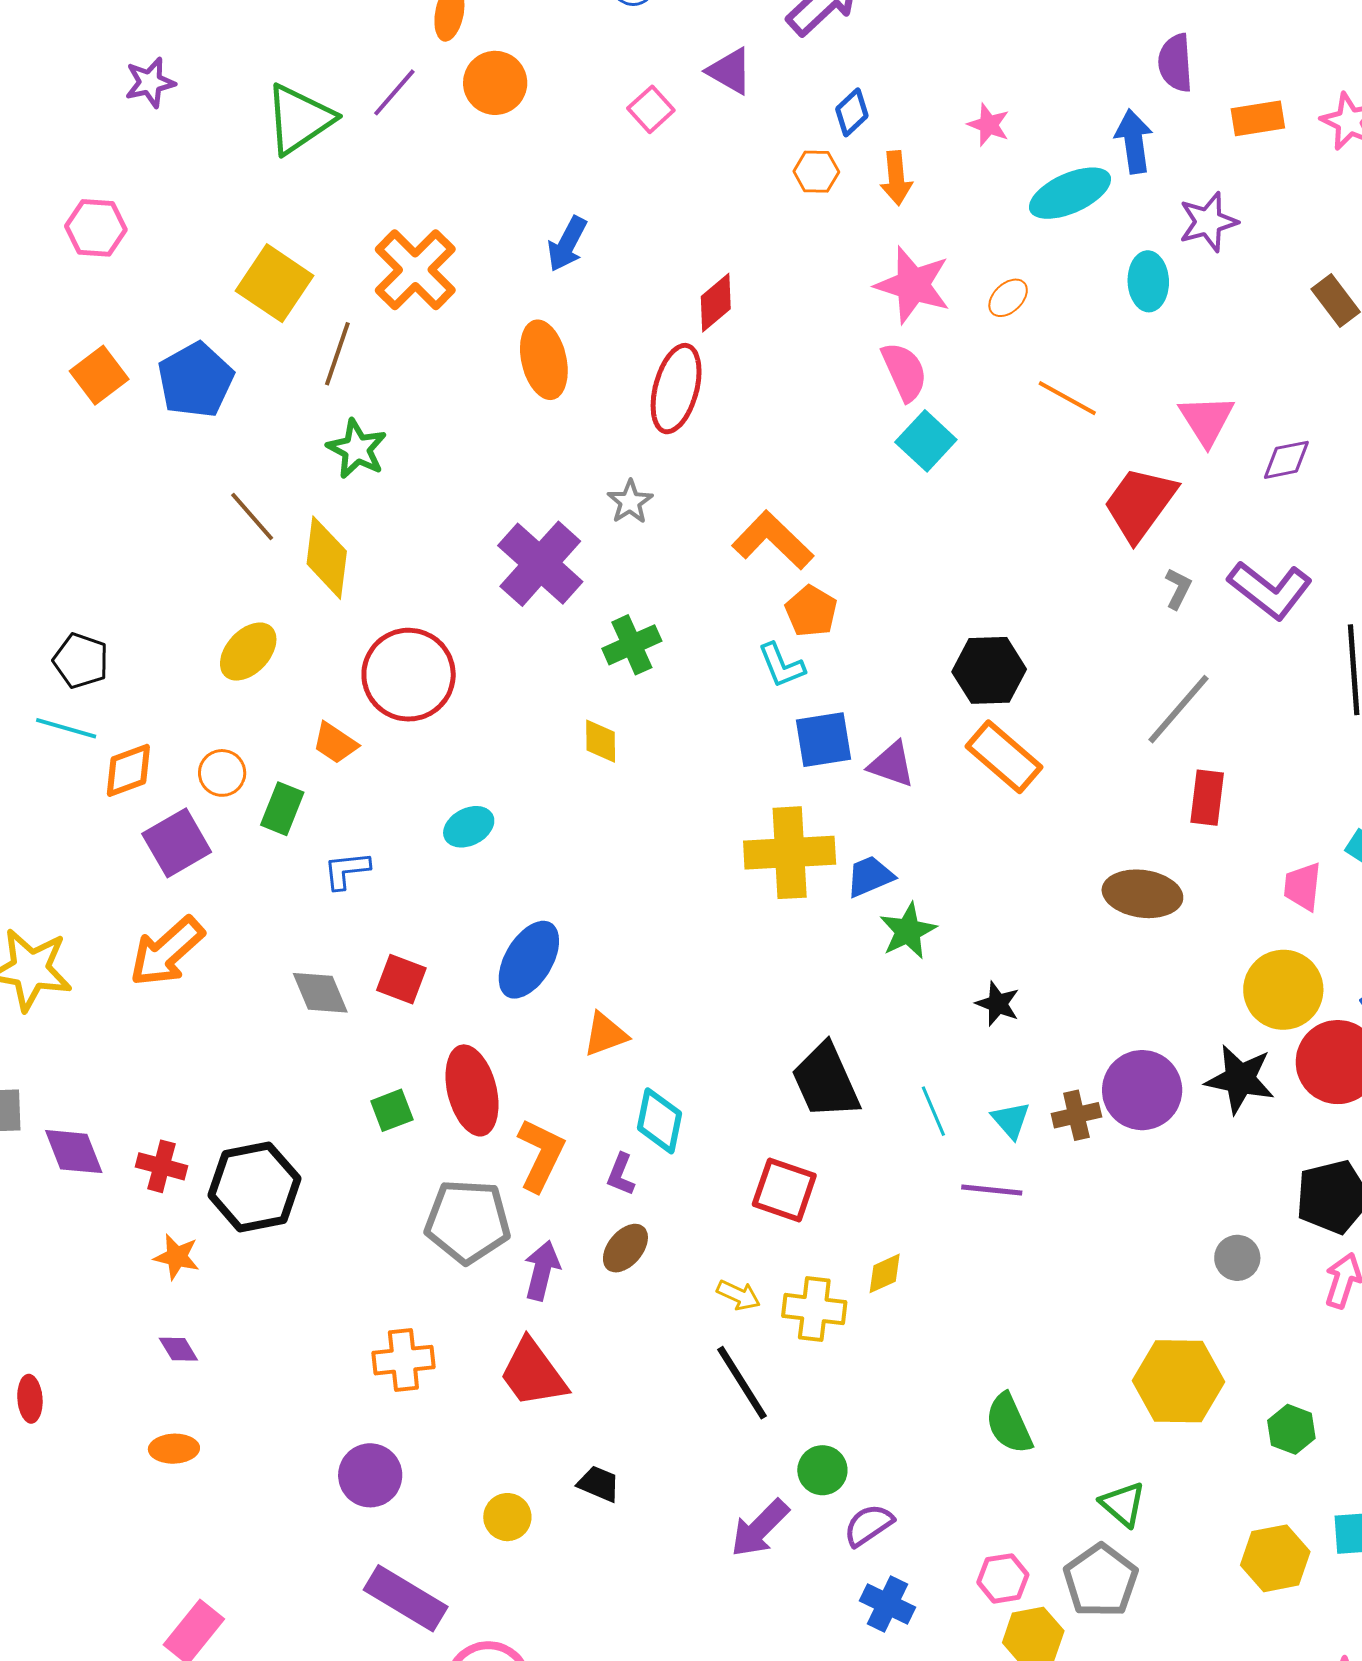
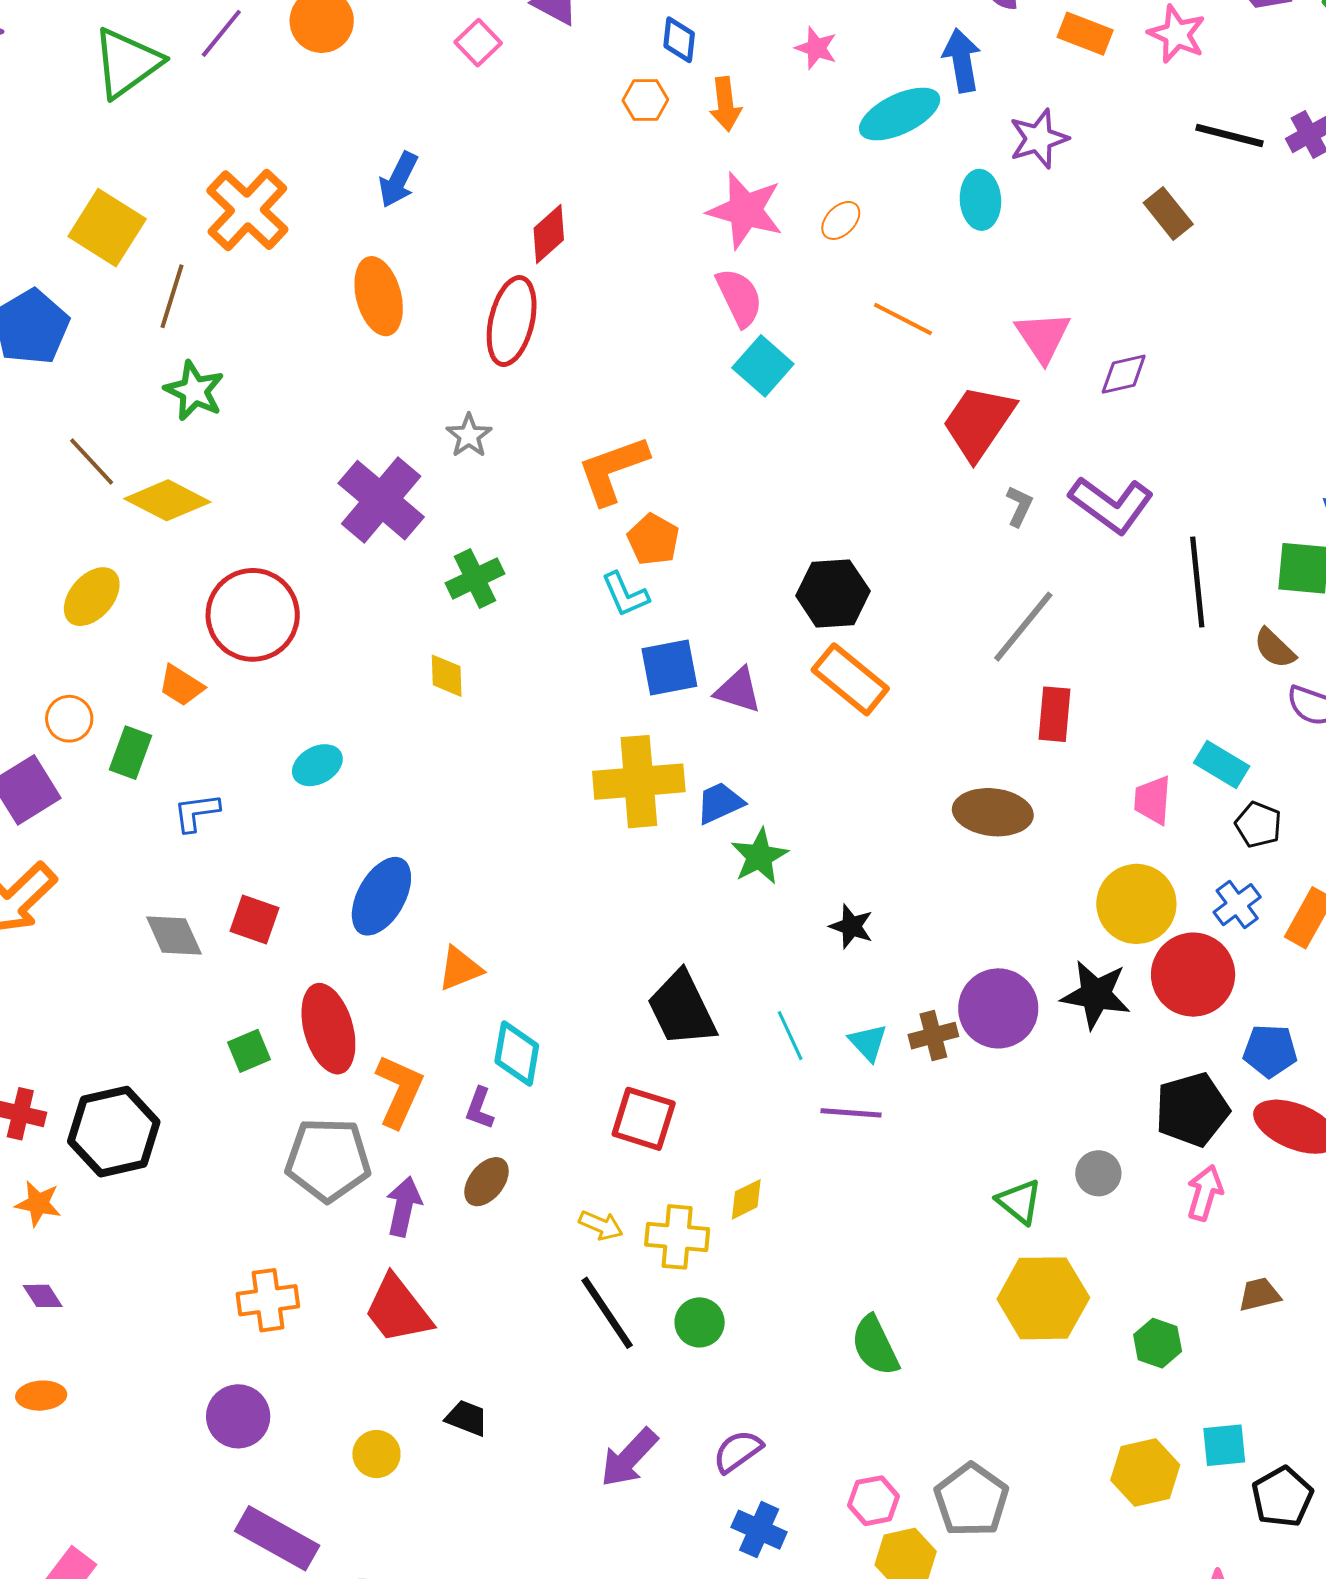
blue diamond: (852, 112) -> (679, 40), turned -39
orange rectangle: (1258, 118) -> (1085, 34), turned 32
orange L-shape: (773, 540) -> (613, 470), turned -62
yellow diamond: (327, 558) -> (167, 500), turned -68
green circle: (822, 1470) -> (700, 1322), moved
green triangle: (1123, 1504) -> (1019, 1202), moved

